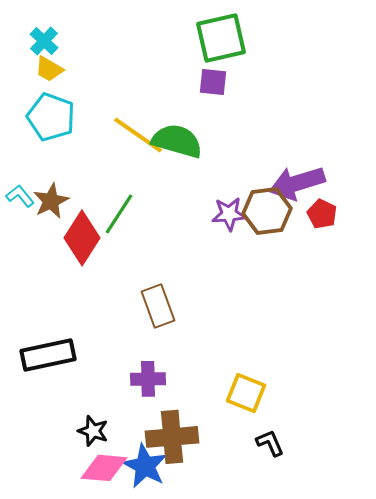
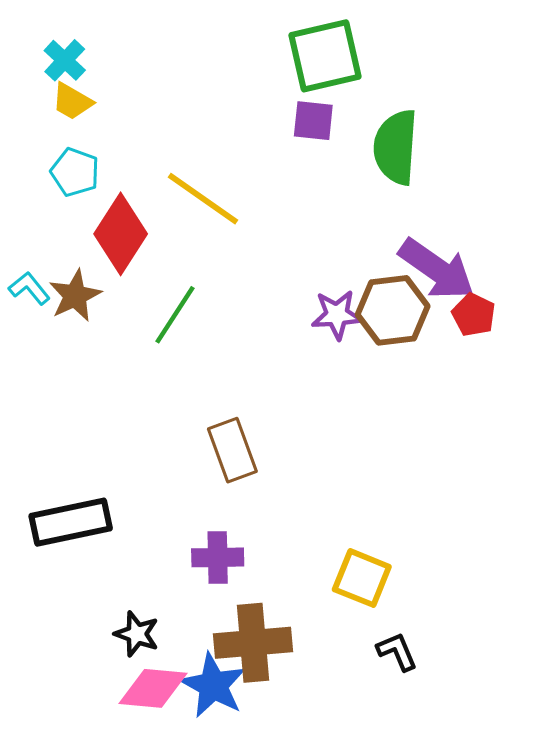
cyan pentagon: (51, 117) -> (75, 172), size x0.7
green semicircle: (177, 141) -> (396, 147), moved, turned -102
purple arrow: (297, 183) -> (437, 269), turned -128
red diamond: (82, 238) -> (121, 234), moved

